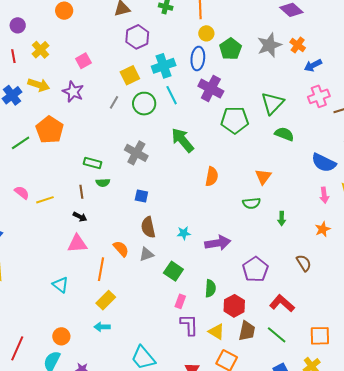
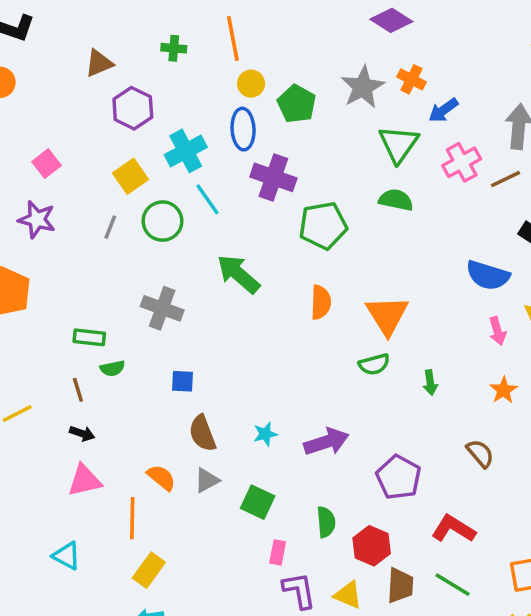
green triangle: (272, 103) -> (399, 144), moved
green semicircle: (284, 134) -> (396, 200), moved
orange semicircle: (212, 176) -> (321, 302), moved
orange triangle: (263, 177) -> (387, 315), size x1.5

